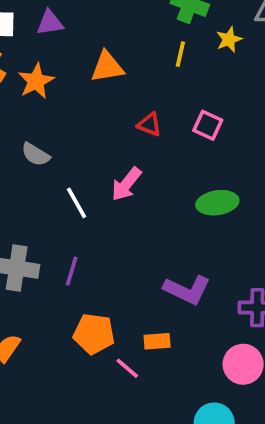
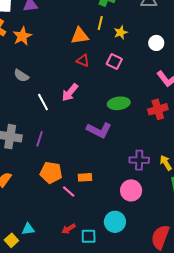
yellow star: (229, 39) -> (121, 32), moved
orange triangle: (107, 67) -> (80, 36), moved
purple L-shape: (187, 290) -> (99, 130), moved

